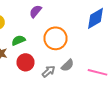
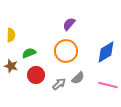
purple semicircle: (36, 11) -> (69, 24), moved
blue diamond: (96, 18) -> (106, 52), moved

